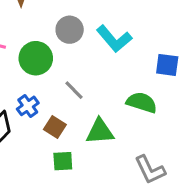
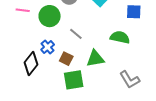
green square: (63, 161) -> (74, 80), size x1.5

